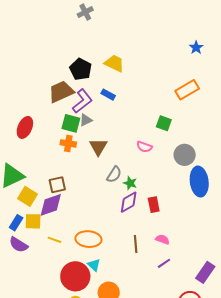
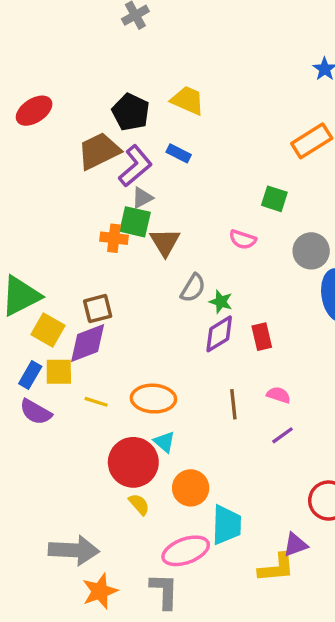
green square: (71, 123) -> (135, 222), moved
red ellipse: (25, 127) -> (34, 111), moved, turned 35

